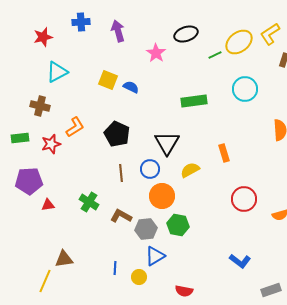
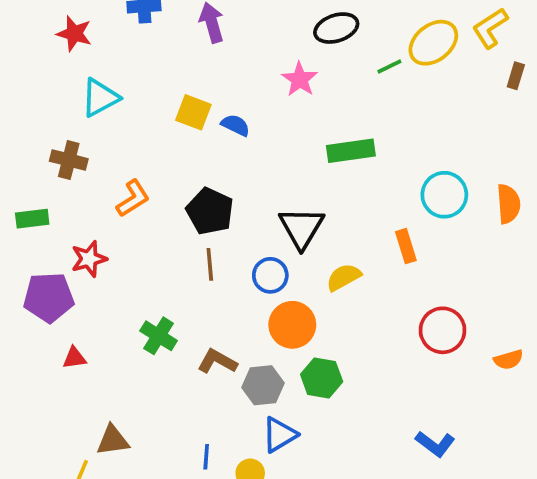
red star: (43, 37) -> (74, 34), turned 30
pink star: (156, 53) -> (300, 79), moved
cyan circle: (245, 89) -> (444, 195), moved
red star: (51, 144) -> (89, 259), moved
brown line: (121, 173) -> (210, 264), moved
red triangle: (48, 205) -> (74, 358), moved

